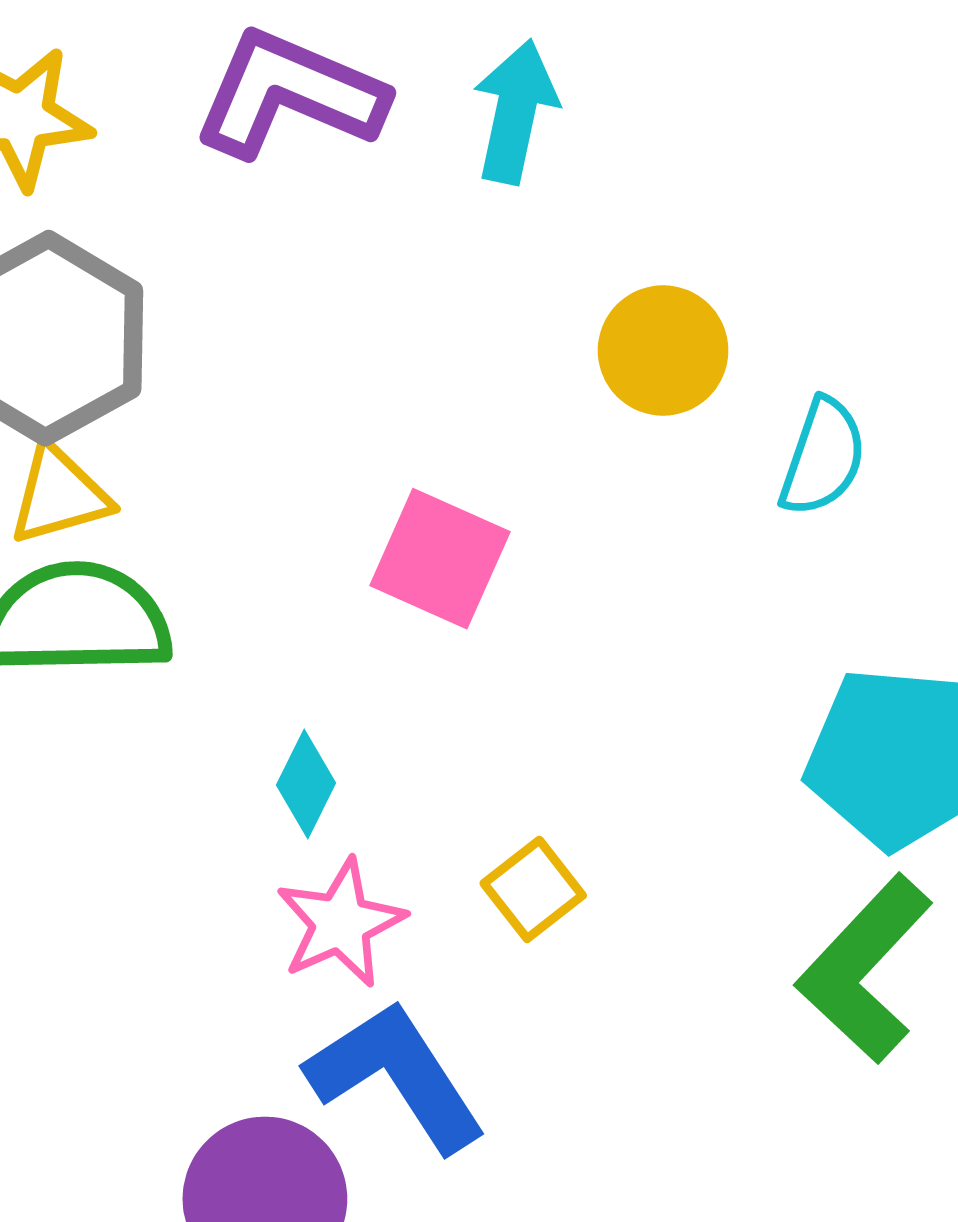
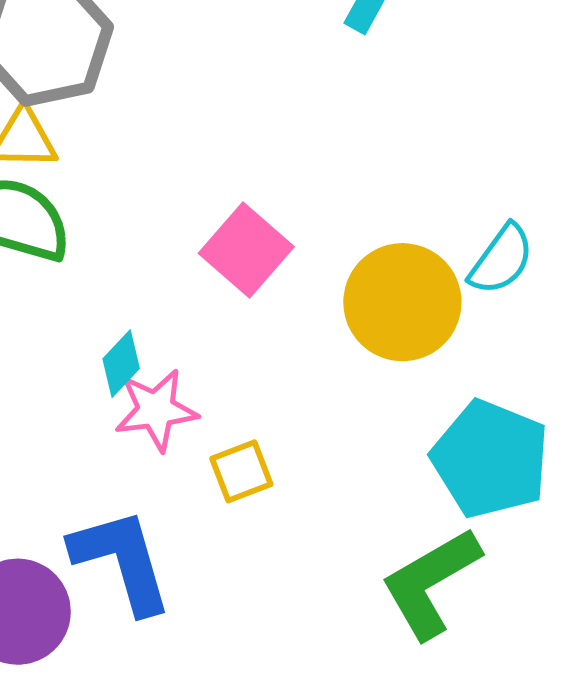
yellow circle: (663, 350) -> (402, 302), moved, size x1.4
pink star: (341, 923) -> (156, 410), moved

